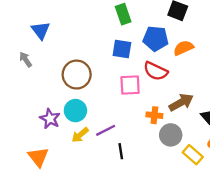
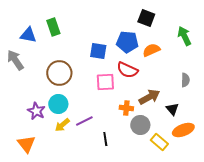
green rectangle: (123, 14) -> (53, 27), moved
blue triangle: (41, 30) -> (28, 35), turned -42
gray arrow: (26, 59) -> (15, 60), size x1.5
black line: (121, 151) -> (105, 139), moved

